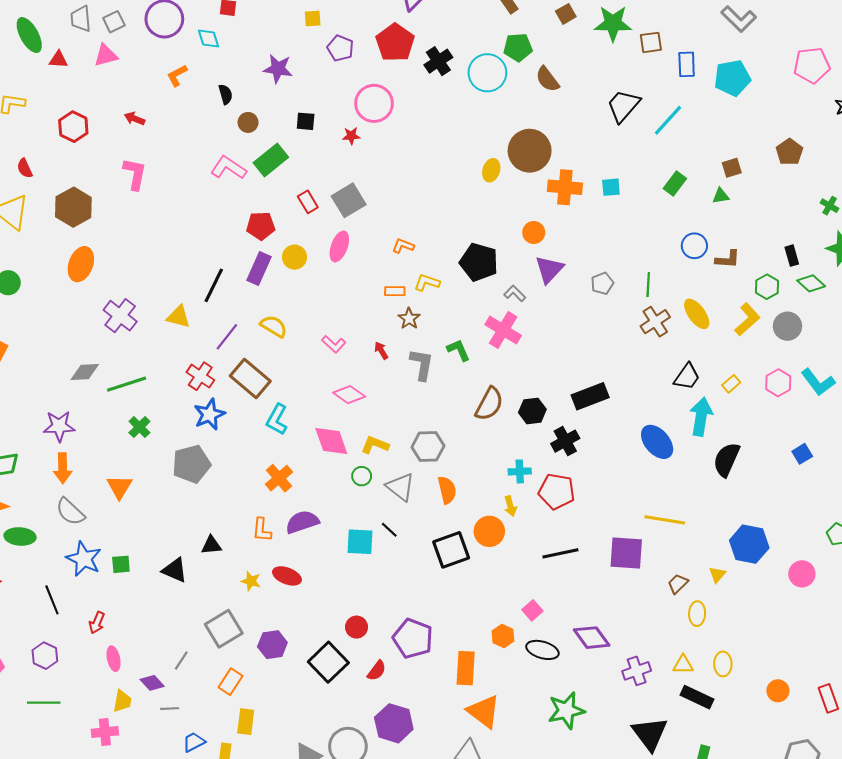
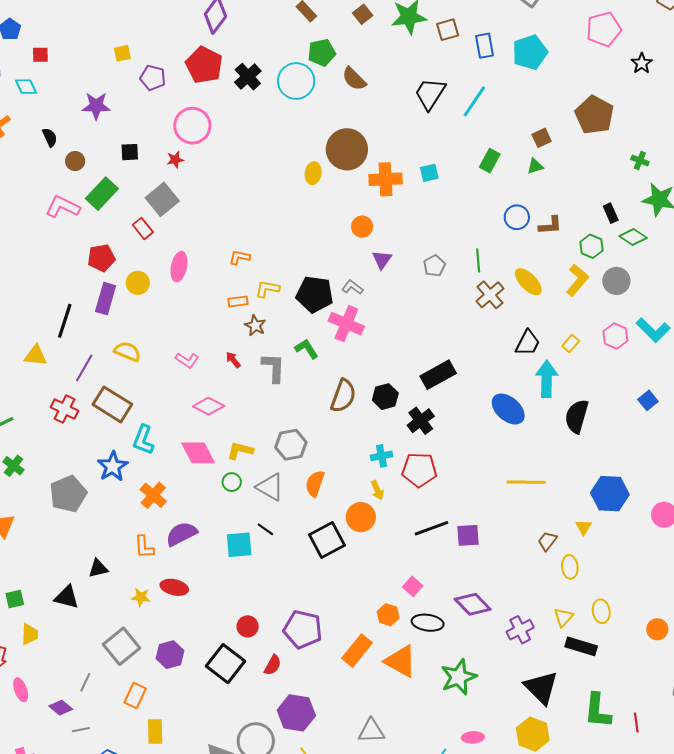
brown pentagon: (789, 152) -> (594, 115), size x1.5
gray square: (349, 200) -> (162, 199), moved
black pentagon: (479, 262) -> (315, 294), moved
purple triangle: (549, 269) -> (382, 260), size x0.7
blue star: (209, 414) -> (113, 466), moved
orange semicircle: (447, 490) -> (315, 484), turned -140
purple square: (626, 553) -> (468, 535), moved, size x0.7
yellow triangle: (683, 665) -> (564, 617), turned -40
orange rectangle: (466, 668) -> (357, 651), turned 44
yellow trapezoid: (122, 701) -> (30, 634), moved
orange triangle: (484, 712) -> (401, 661), moved

